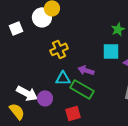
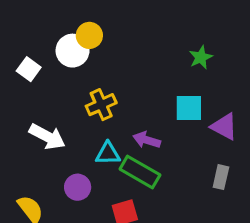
white square: (16, 28) -> (29, 69), turned -32
green star: (118, 29) -> (201, 57), moved
white arrow: (27, 93) -> (47, 137), moved

